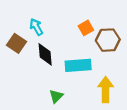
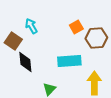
black diamond: (45, 54) -> (25, 62), moved

